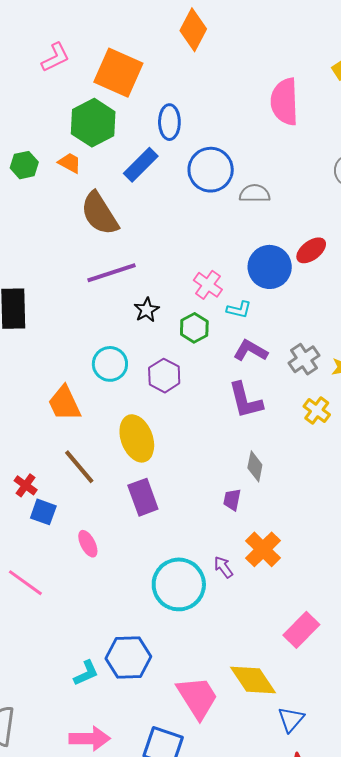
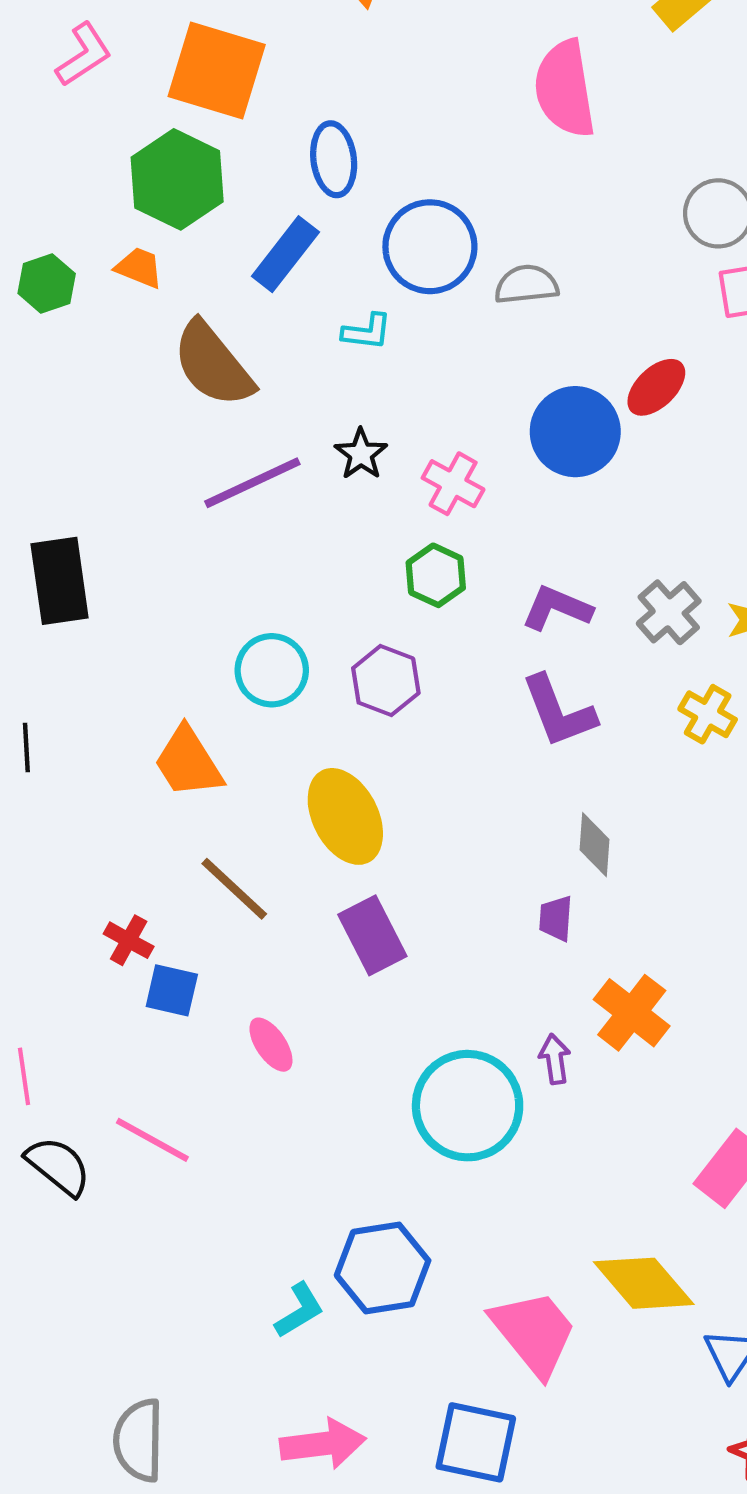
black star: (147, 310) -> (361, 454), moved
cyan L-shape: (239, 310) -> (367, 332), moved
purple arrow: (223, 567) -> (555, 1059), turned 35

